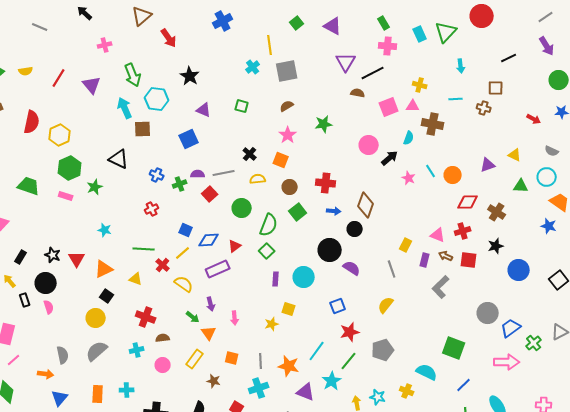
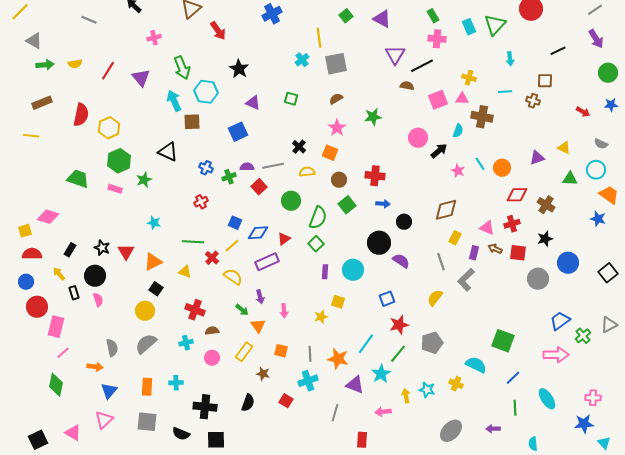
brown diamond: (366, 205) -> (446, 210), moved, turned 55
gray L-shape: (441, 287) -> (466, 280), moved
gray circle: (488, 313) -> (538, 279), moved

